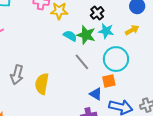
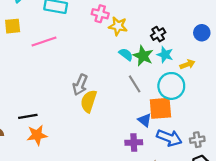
yellow arrow: (132, 30) -> (187, 64), moved
gray arrow: (17, 75) -> (80, 85), moved
orange square: (109, 81) -> (160, 108), size x1.6

